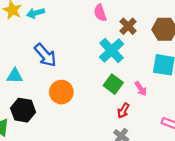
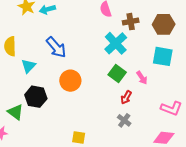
brown cross: (128, 26) -> (131, 22), turned 35
cyan triangle: (15, 76) -> (28, 66), turned -49

